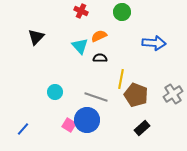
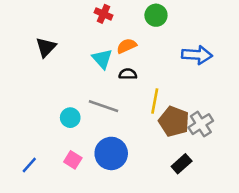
gray cross: (173, 94) -> (201, 124), moved
gray line: (96, 97) -> (103, 106), moved
pink square: (69, 125) -> (73, 160), moved

